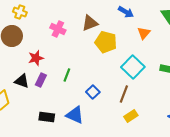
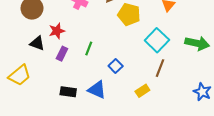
black triangle: (22, 81) -> (37, 43), moved
brown line: (124, 94) -> (160, 68), moved
yellow rectangle: (131, 116) -> (142, 91), moved

